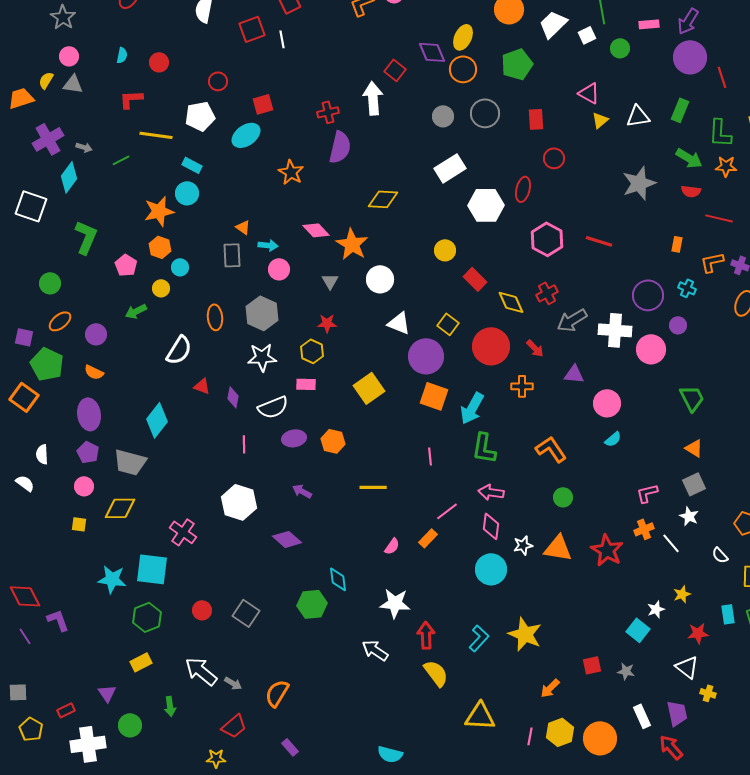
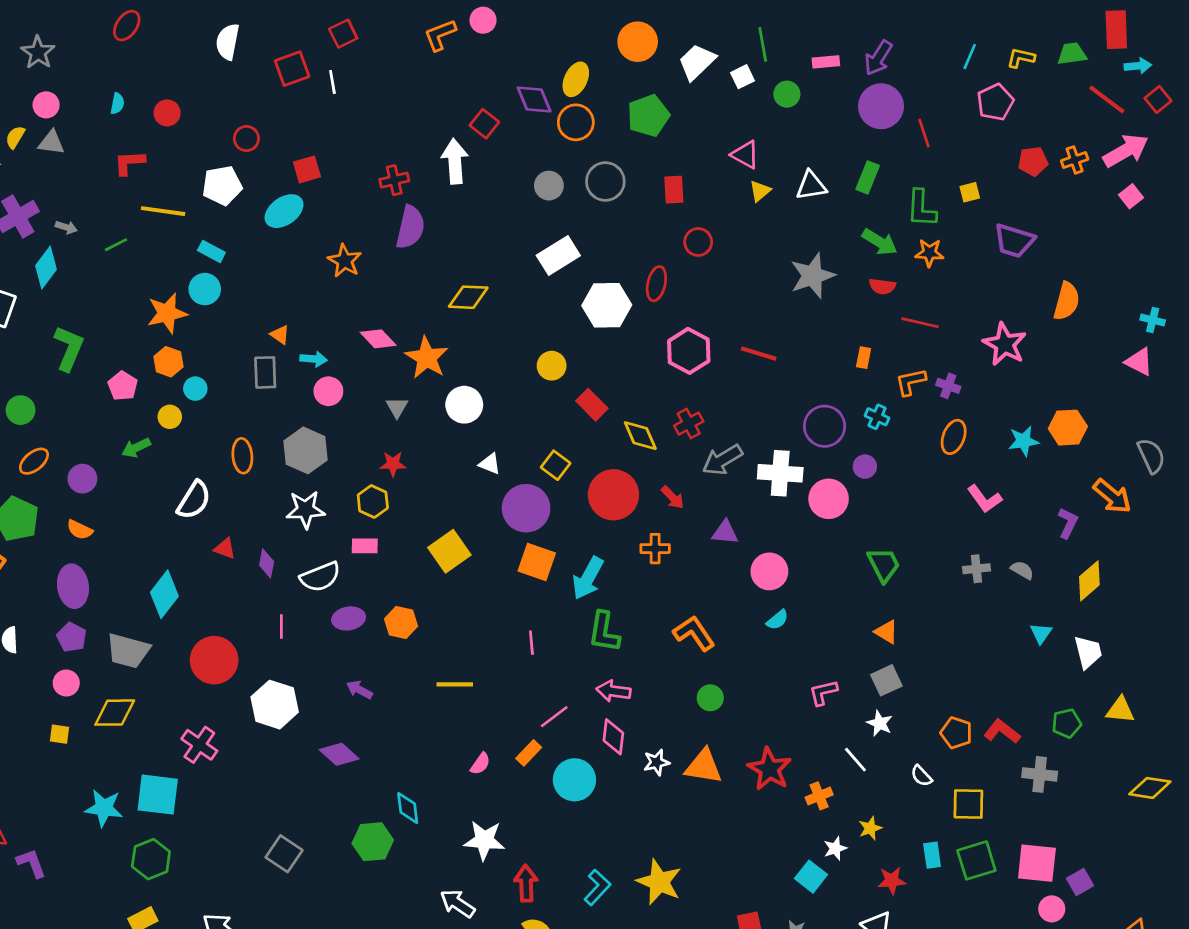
white triangle: (399, 323) -> (490, 464), size x0.7
orange cross: (644, 529) -> (819, 796), moved
cyan circle: (491, 569) -> (574, 780), moved
red circle: (202, 610) -> (214, 660), moved, size x1.8

